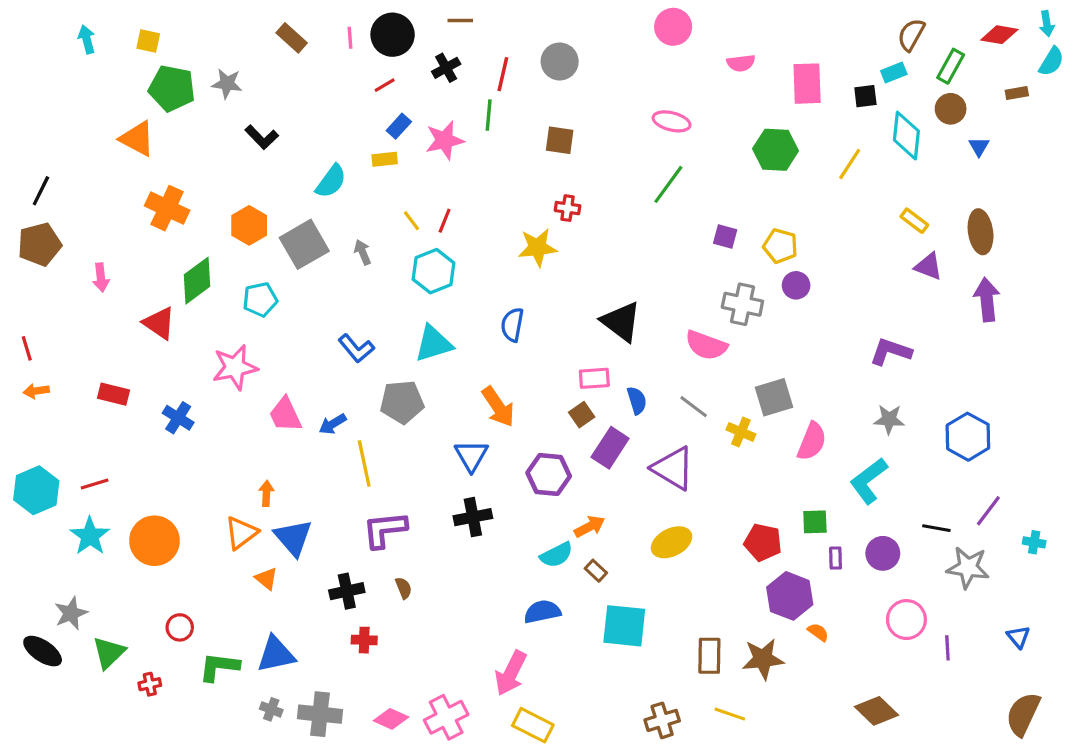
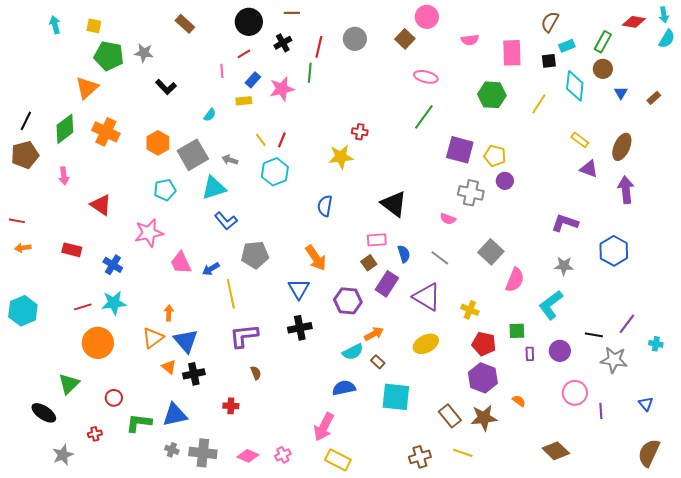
brown semicircle: (911, 35) -> (550, 22), moved
pink line: (350, 38) -> (222, 71), moved
brown rectangle: (1017, 93) -> (654, 98), moved, turned -32
orange triangle: (137, 139) -> (87, 88), turned 50
brown square: (560, 140) -> (405, 39), moved, turned 36
cyan semicircle: (331, 181) -> (210, 115), size x0.6
brown ellipse: (981, 232) -> (622, 147), turned 32
purple square: (725, 236) -> (460, 150), size x1.8
gray arrow: (363, 252) -> (230, 160), turned -49
green diamond: (197, 281) -> (65, 129), moved
cyan triangle: (434, 344) -> (214, 188), moved
pink semicircle: (706, 345) -> (448, 219), size x0.6
red line: (27, 348) -> (17, 221), turned -63
gray square: (774, 397) -> (491, 252), turned -30
yellow cross: (741, 432) -> (470, 310), moved
blue hexagon: (968, 437) -> (614, 251), moved
red line: (95, 484) -> (83, 307), moved
cyan star: (90, 536) -> (114, 303), moved, turned 30
black cross: (347, 591) -> (194, 374), moved
purple hexagon: (790, 596) -> (483, 378), moved
gray star: (71, 613) -> (63, 455), moved
black ellipse: (43, 651) -> (44, 413), moved
green triangle: (109, 653) -> (69, 384), moved
brown rectangle: (709, 656) -> (450, 416), turned -40
pink cross: (446, 717) -> (283, 455), size x0.6

